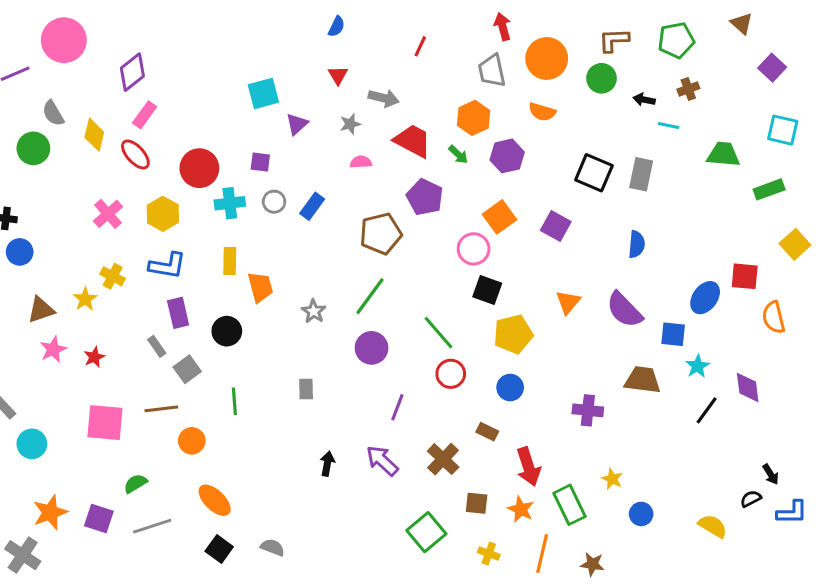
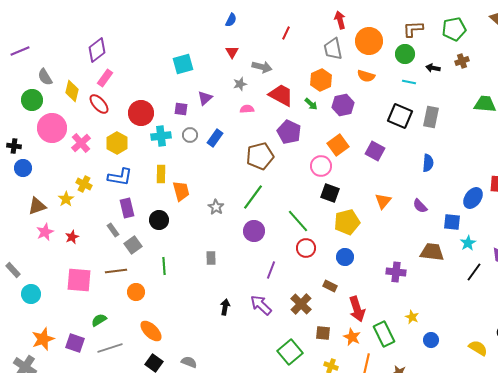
pink circle: (64, 40) -> (52, 128), moved
purple triangle: (297, 124) -> (205, 98), moved
cyan line: (669, 126) -> (409, 82), moved
purple semicircle: (624, 310) -> (420, 206), size x0.6

